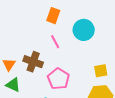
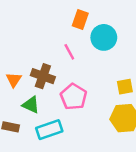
orange rectangle: (53, 16) -> (80, 20), moved
green triangle: (13, 85) -> (31, 105), moved

